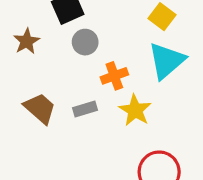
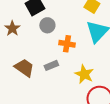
orange cross: (114, 76) -> (67, 44), turned 35
yellow star: (135, 110) -> (84, 74), moved

